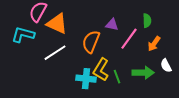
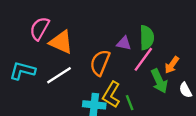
green semicircle: (147, 21) -> (147, 38), moved, size x1.5
cyan L-shape: (23, 35) -> (22, 71), moved
green arrow: (143, 73) -> (159, 81), moved, turned 65

